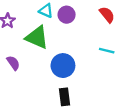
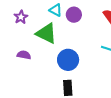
purple semicircle: (13, 63) -> (24, 55), turned -48

